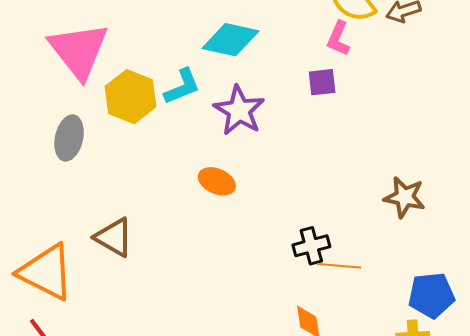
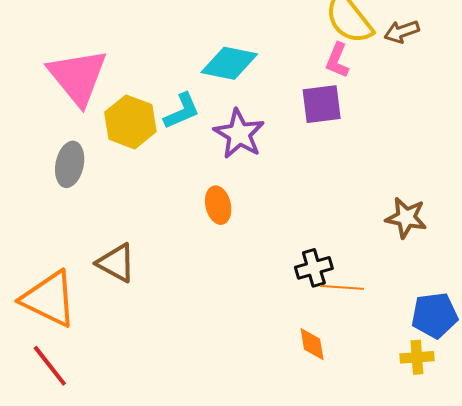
purple square: (322, 82) -> (322, 104), size x1.4
orange ellipse: (217, 181) -> (218, 205), turned 54

